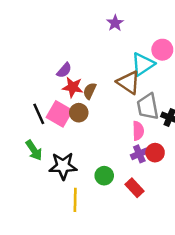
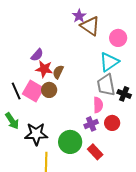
cyan triangle: (143, 64) -> (109, 62), moved
brown triangle: (128, 82) -> (90, 26), moved
purple cross: (139, 154) -> (91, 124), moved
green circle: (104, 176) -> (70, 142), size x1.5

